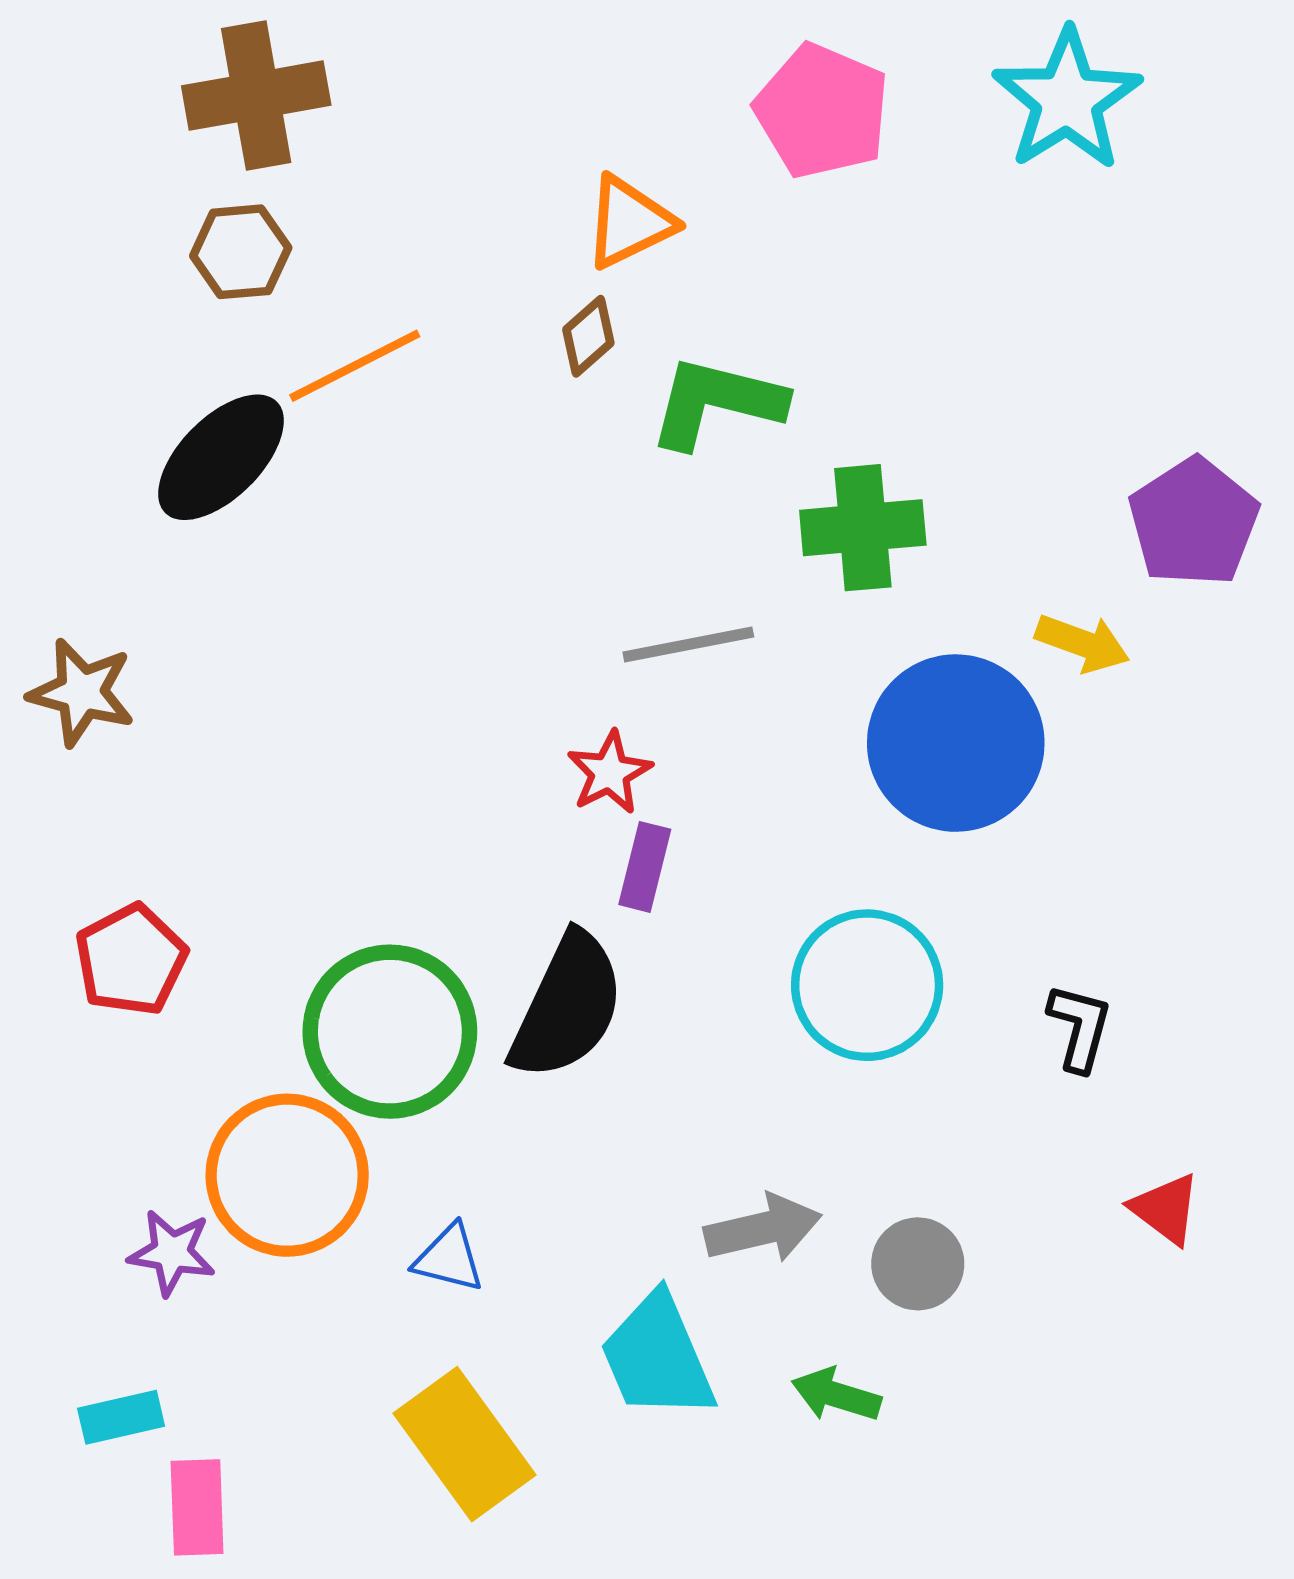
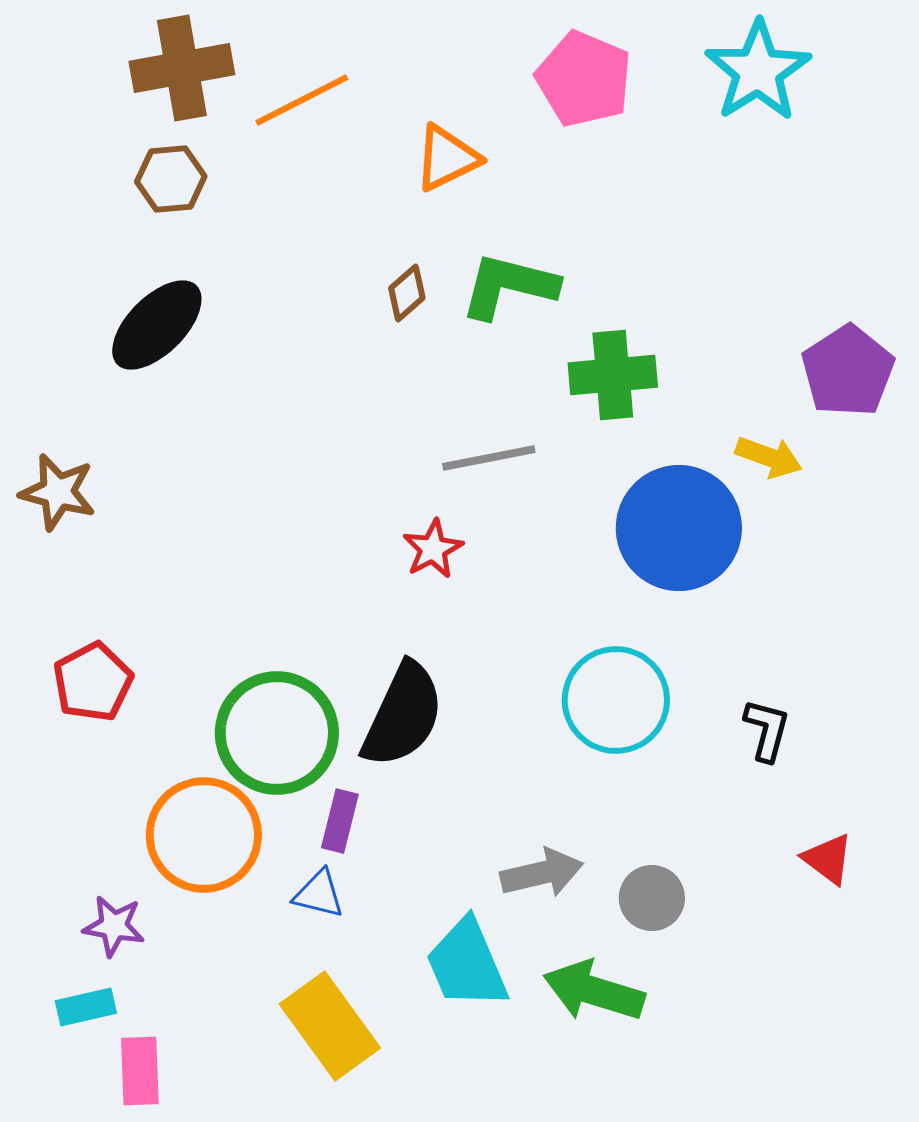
brown diamond: (588, 336) -> (407, 293), moved
orange line: (355, 366) -> (302, 100), moved
purple rectangle: (645, 867) -> (340, 821), moved
purple star: (172, 1253) -> (114, 926), moved
green arrow: (836, 1395) -> (594, 991), size x1.6

